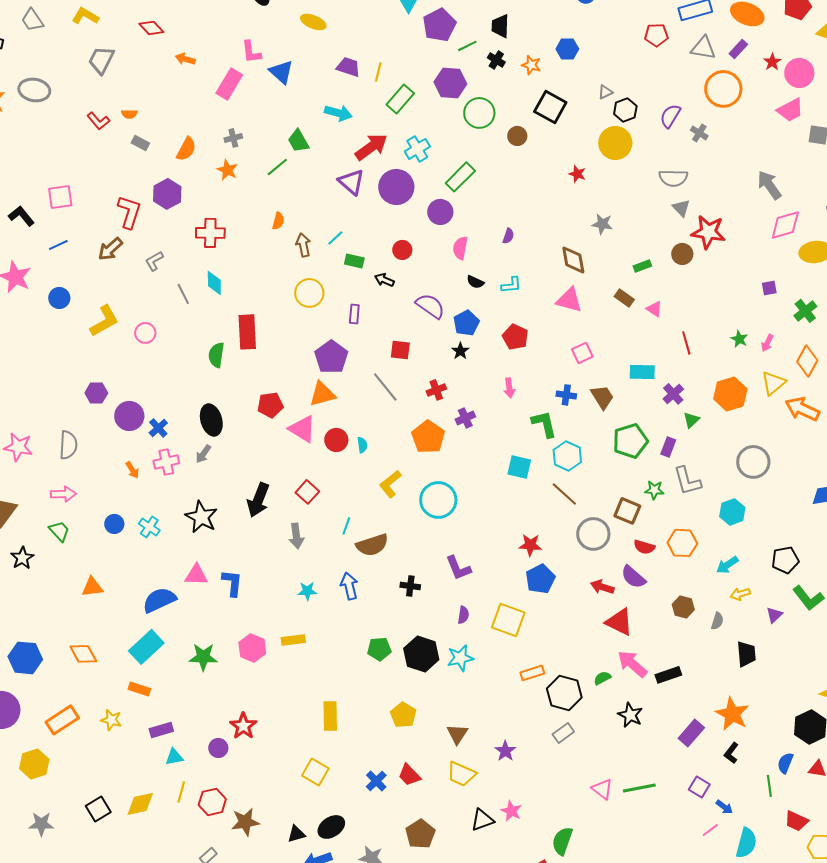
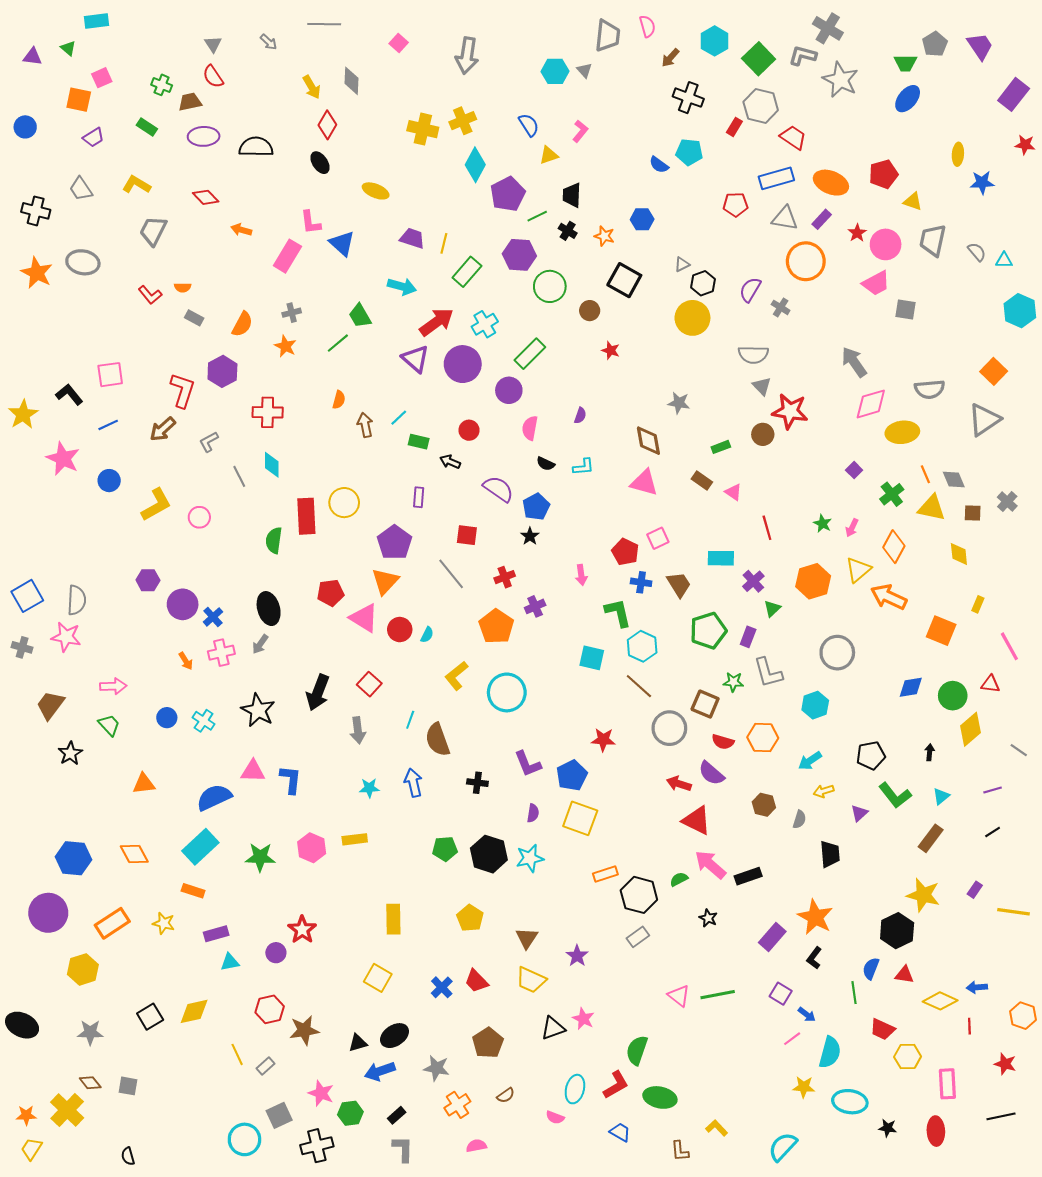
red star: (577, 174) -> (611, 350), moved
purple square: (769, 288) -> (854, 470), turned -35
yellow circle: (309, 293) -> (344, 503), moved
red pentagon: (515, 337) -> (625, 552), moved
orange triangle: (322, 394) -> (385, 581), turned -32
gray semicircle: (68, 445) -> (77, 600), moved
cyan semicircle: (362, 445) -> (427, 635), turned 35
brown semicircle: (372, 545) -> (438, 740), turned 88
blue pentagon: (540, 579) -> (572, 775), moved
black star: (630, 715) -> (708, 918), size x0.7
yellow line: (181, 792) -> (237, 1054), moved, turned -40

